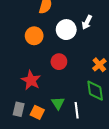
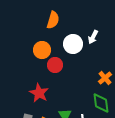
red circle: (59, 62) -> (55, 65), moved

